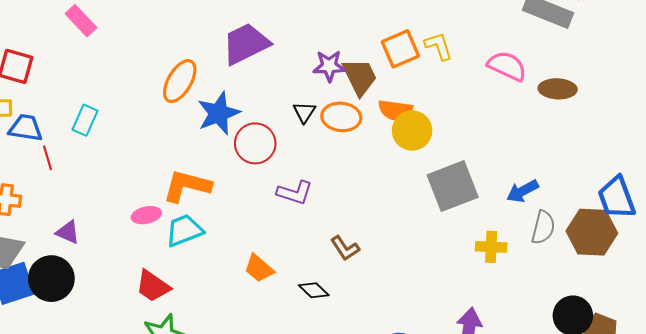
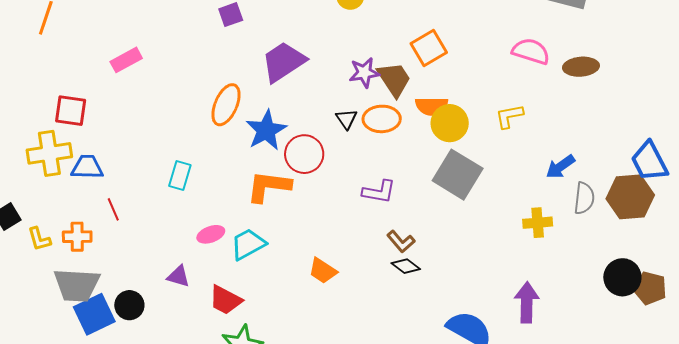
pink rectangle: (81, 21) -> (126, 60), turned -68
yellow L-shape: (438, 46) -> (509, 116), moved, turned -76
cyan rectangle: (85, 120) -> (180, 175), moved
red line: (48, 158) -> (113, 209), moved
orange L-shape: (187, 186) -> (269, 186), moved
gray square: (453, 186) -> (458, 175), moved, turned -30
purple L-shape: (295, 193) -> (379, 192), moved
purple triangle: (68, 232) -> (178, 276), moved
black circle: (51, 279) -> (129, 305), size x0.7
black diamond: (314, 290) -> (406, 266), moved

